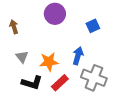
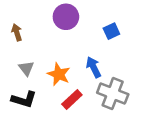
blue arrow: (78, 56) -> (93, 67), turned -42
orange star: (49, 62) -> (59, 74), turned 30
black L-shape: (32, 83) -> (24, 99), moved

